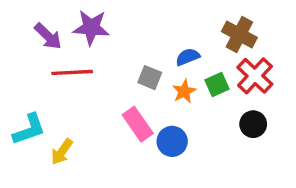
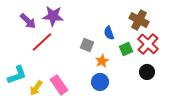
blue semicircle: (188, 57) -> (109, 33), turned -88
red line: (72, 72) -> (42, 42), turned -40
orange star: (184, 91) -> (102, 61), moved
pink rectangle: (138, 124) -> (59, 85), moved

